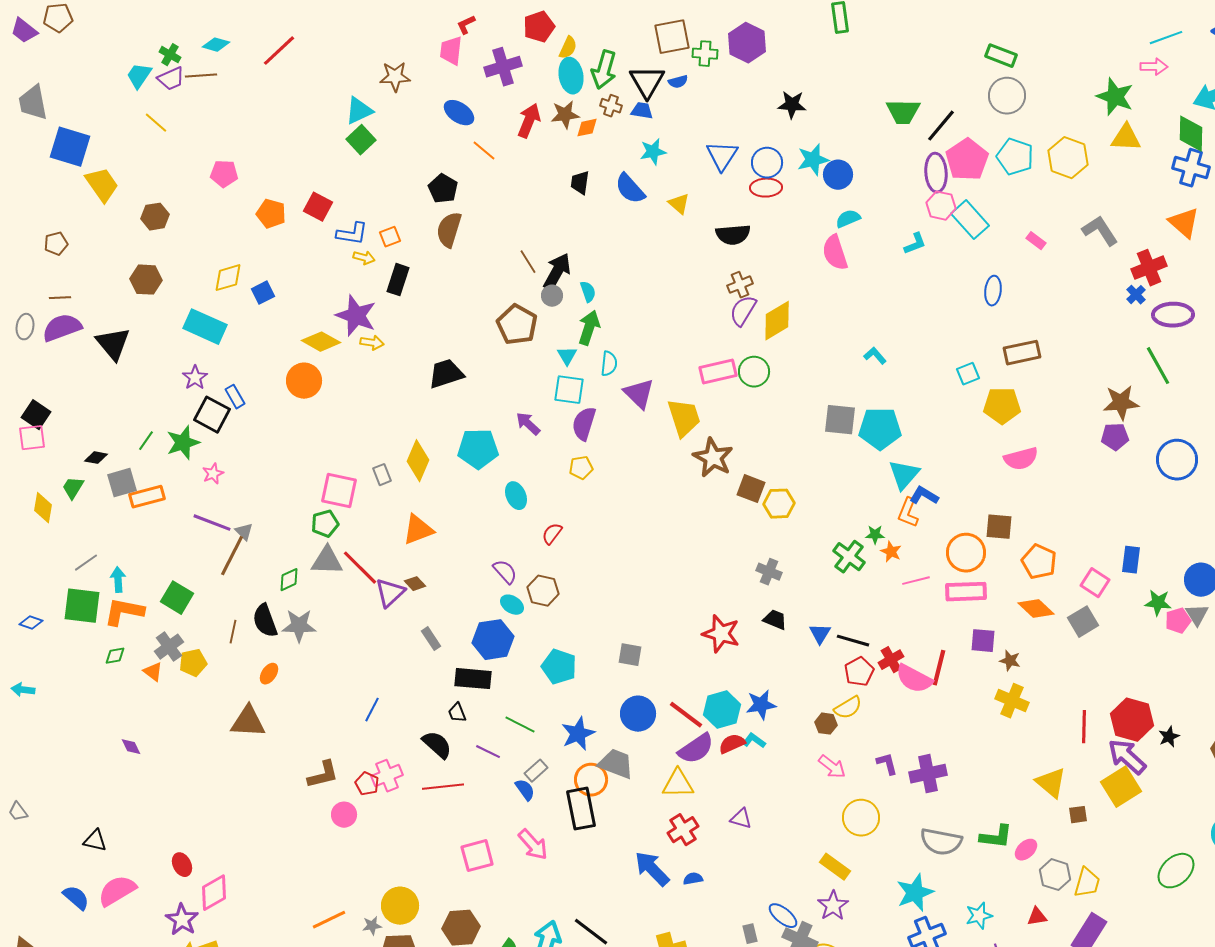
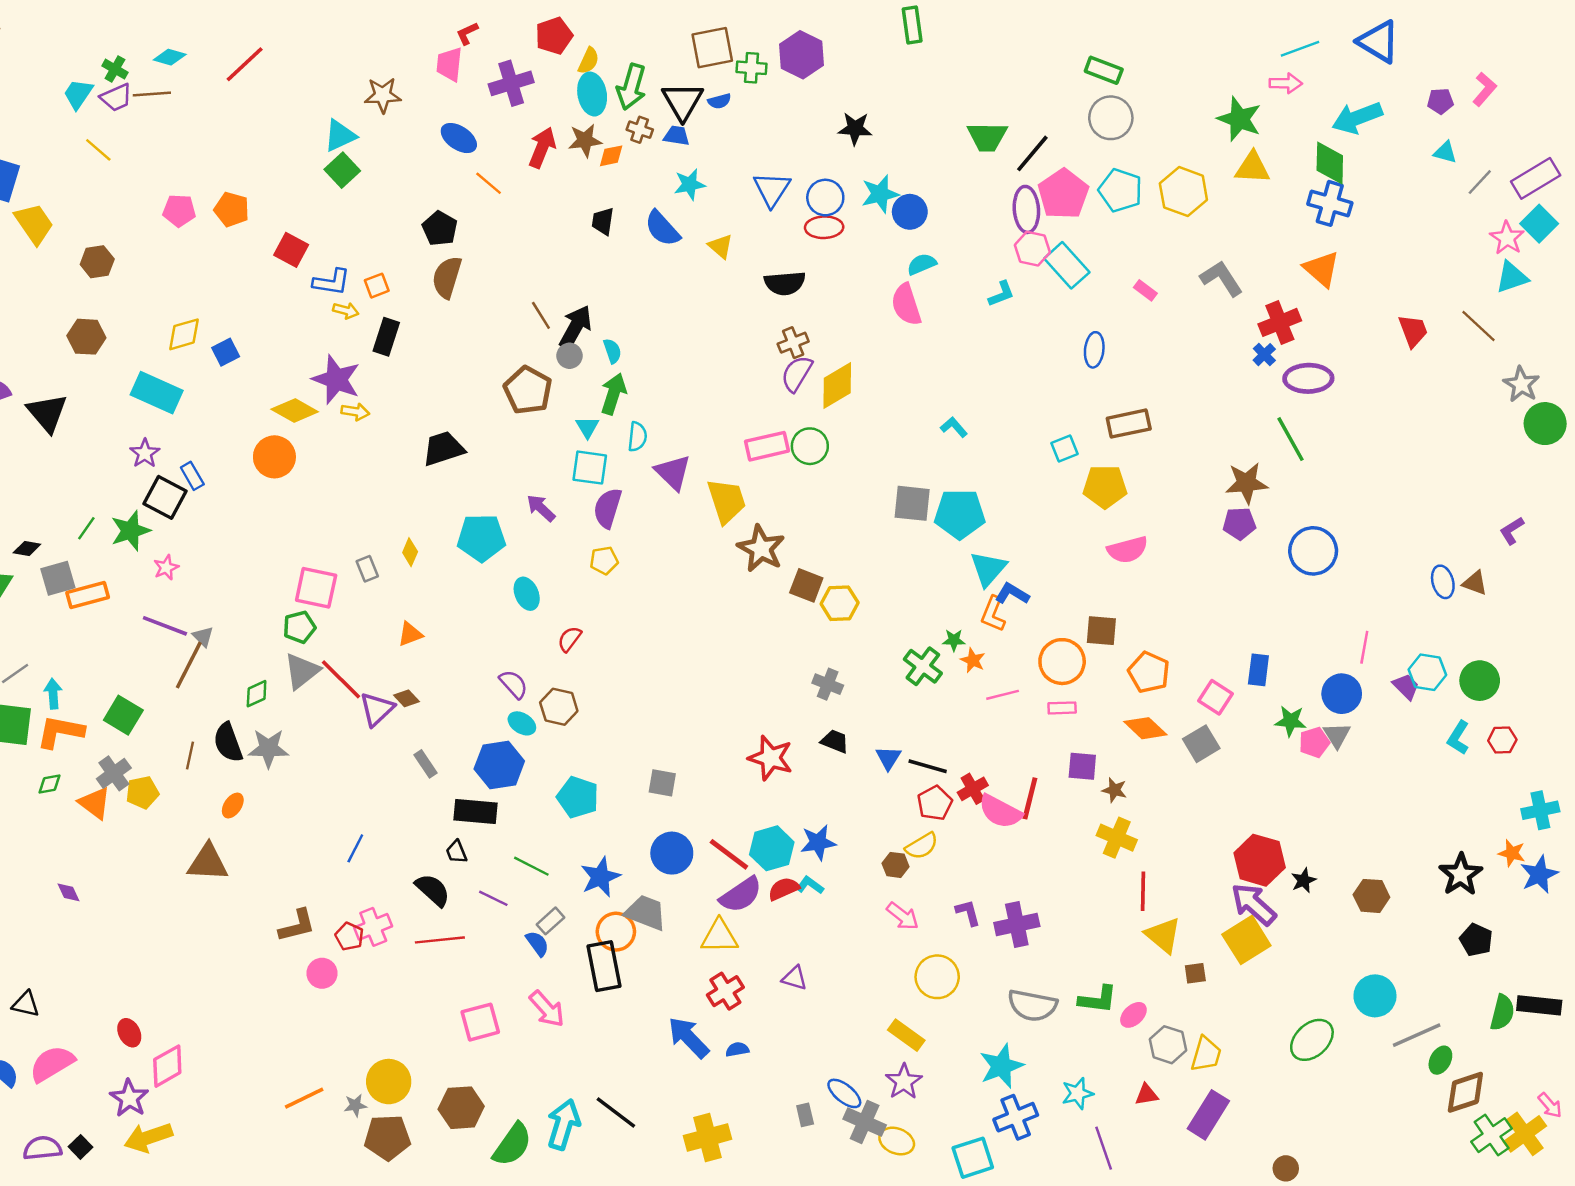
orange pentagon: (271, 214) -> (232, 209), moved
yellow diamond: (418, 461) -> (410, 552), size x0.6
orange triangle: (418, 530) -> (410, 634), size x0.7
gray triangle: (327, 561) -> (302, 671), turned -40
pink rectangle: (966, 592) -> (1062, 708), size x0.6
orange triangle: (153, 672) -> (95, 803), size x1.4
red line: (1084, 727) -> (1143, 891), moved

